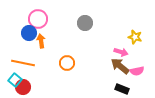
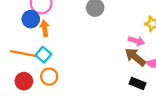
orange circle: (67, 63) -> (49, 77), moved
cyan square: (15, 80) -> (43, 55), moved

